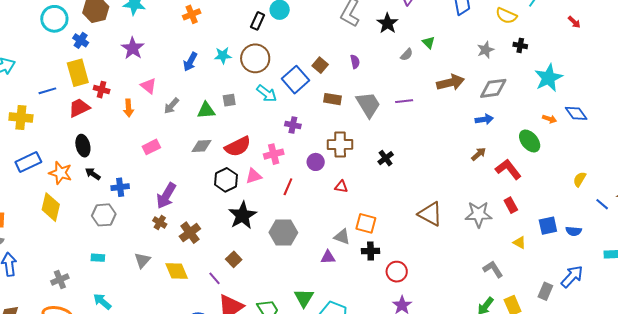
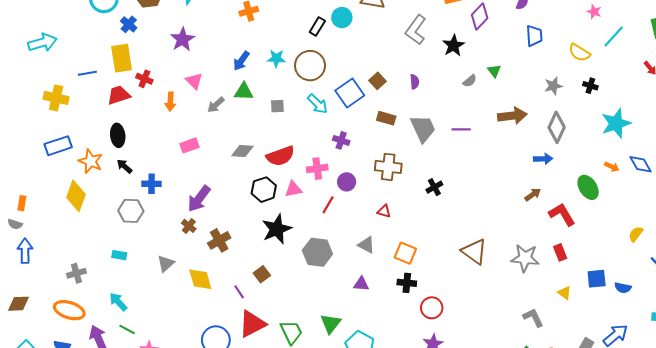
gray diamond: (493, 88) -> (557, 127), turned -64
green triangle: (206, 110) -> (244, 92), moved
purple circle: (316, 162) -> (347, 182), moved
gray triangle: (342, 237) -> (366, 245), moved

